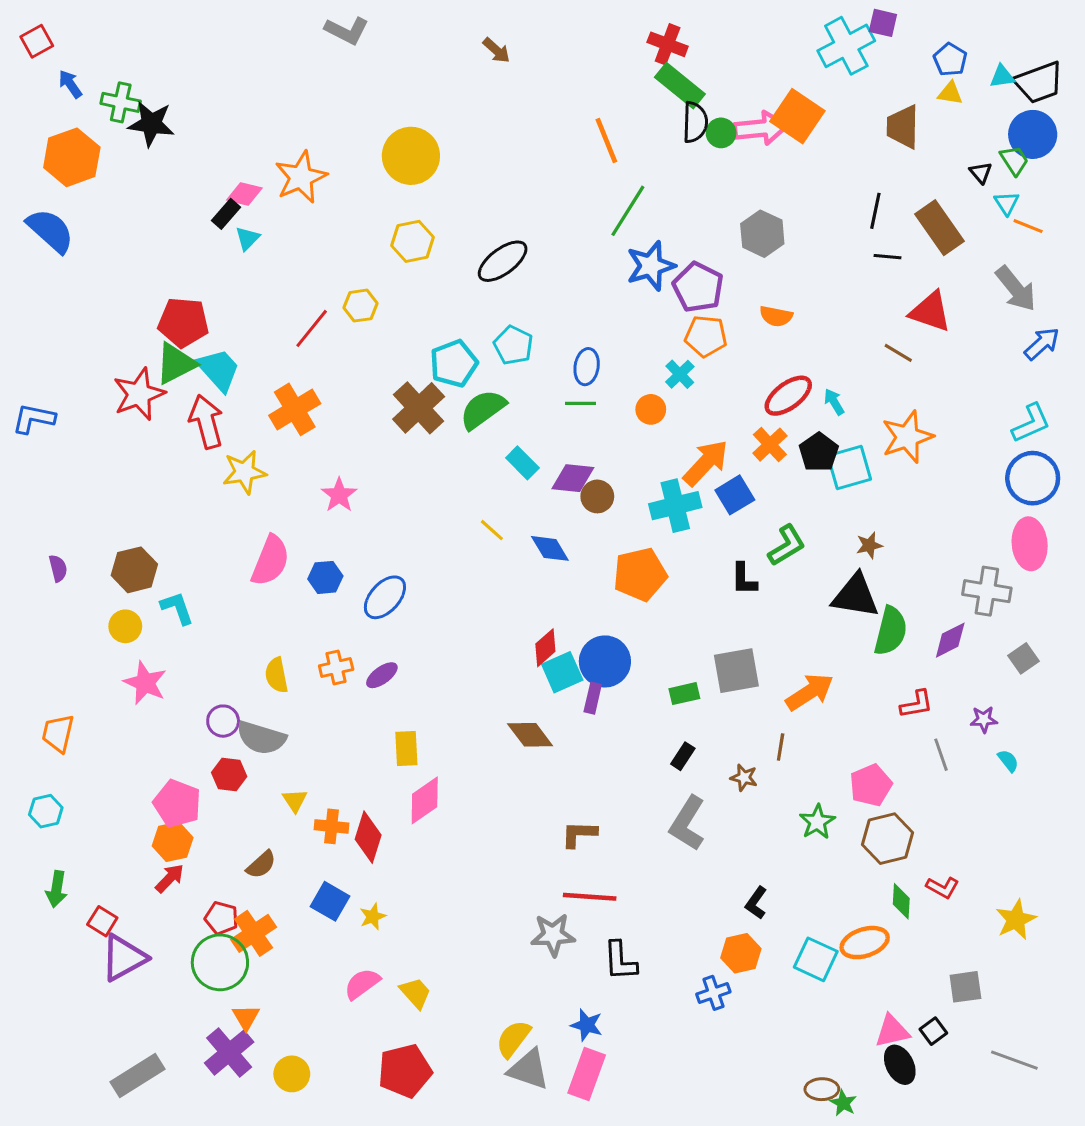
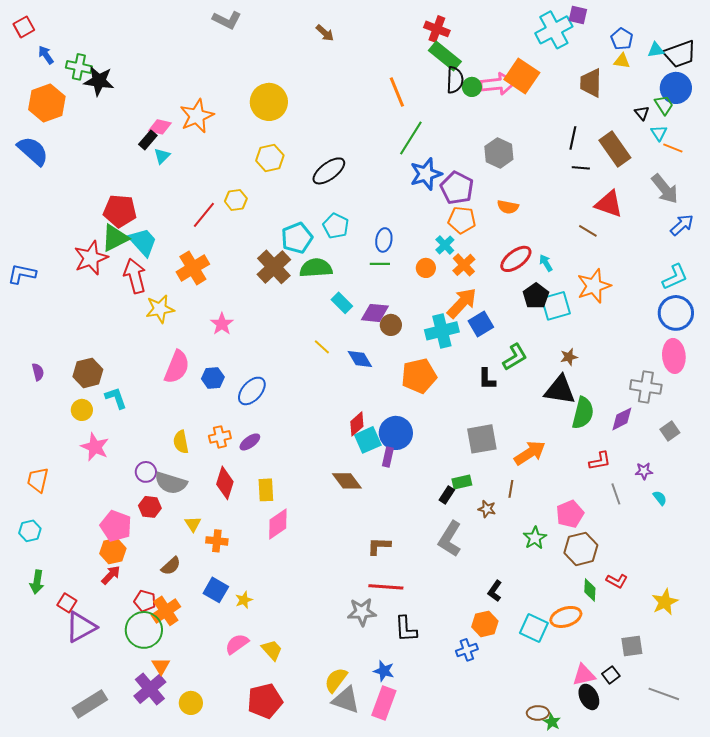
green semicircle: (483, 409) -> (316, 268), turned 32
orange cross: (770, 445) -> (464, 265), moved
green rectangle: (684, 694) -> (462, 482), moved
red diamond: (368, 837) -> (225, 483), moved

